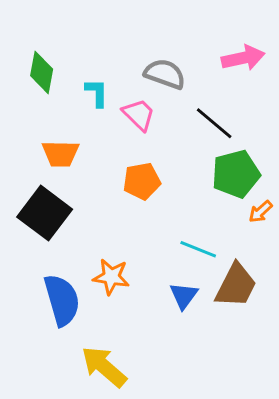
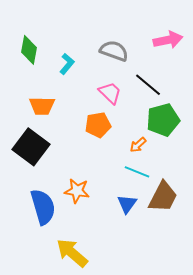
cyan L-shape: (97, 93) -> (67, 64), turned 40
pink trapezoid: (139, 114) -> (110, 93), moved
orange arrow: (261, 212) -> (138, 145), moved

